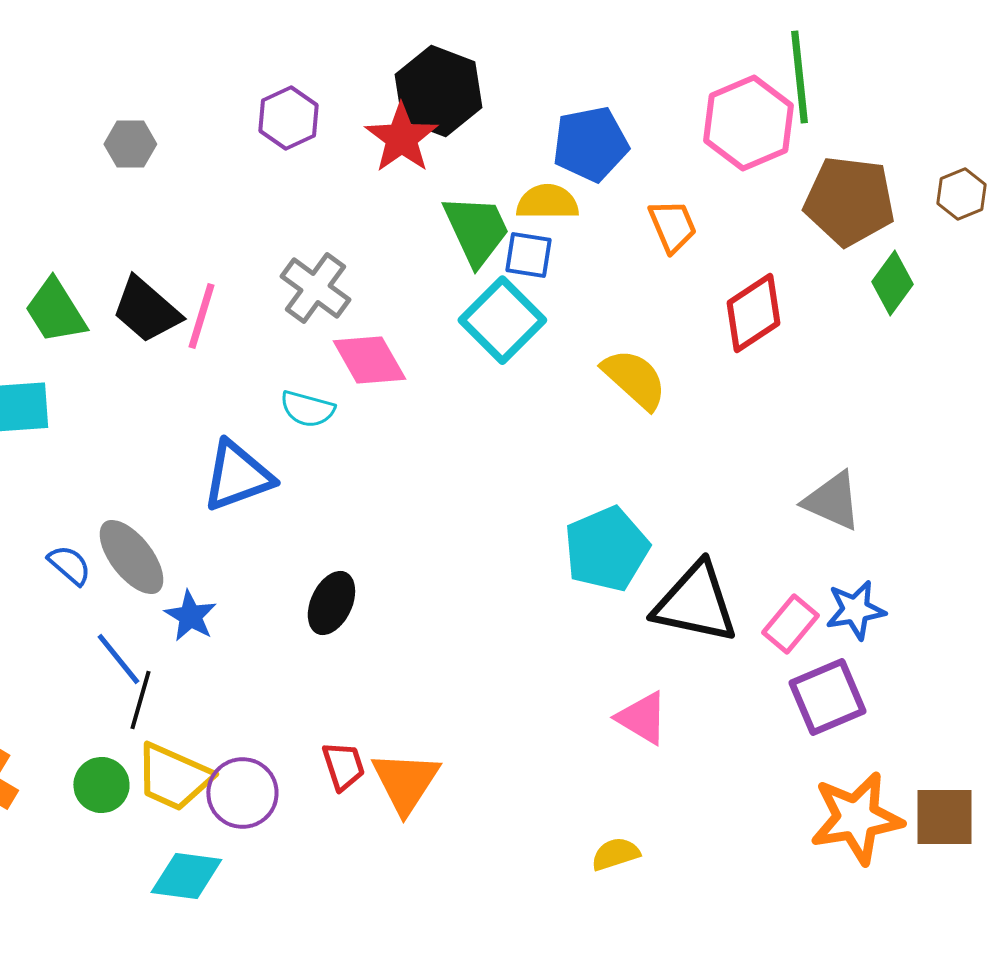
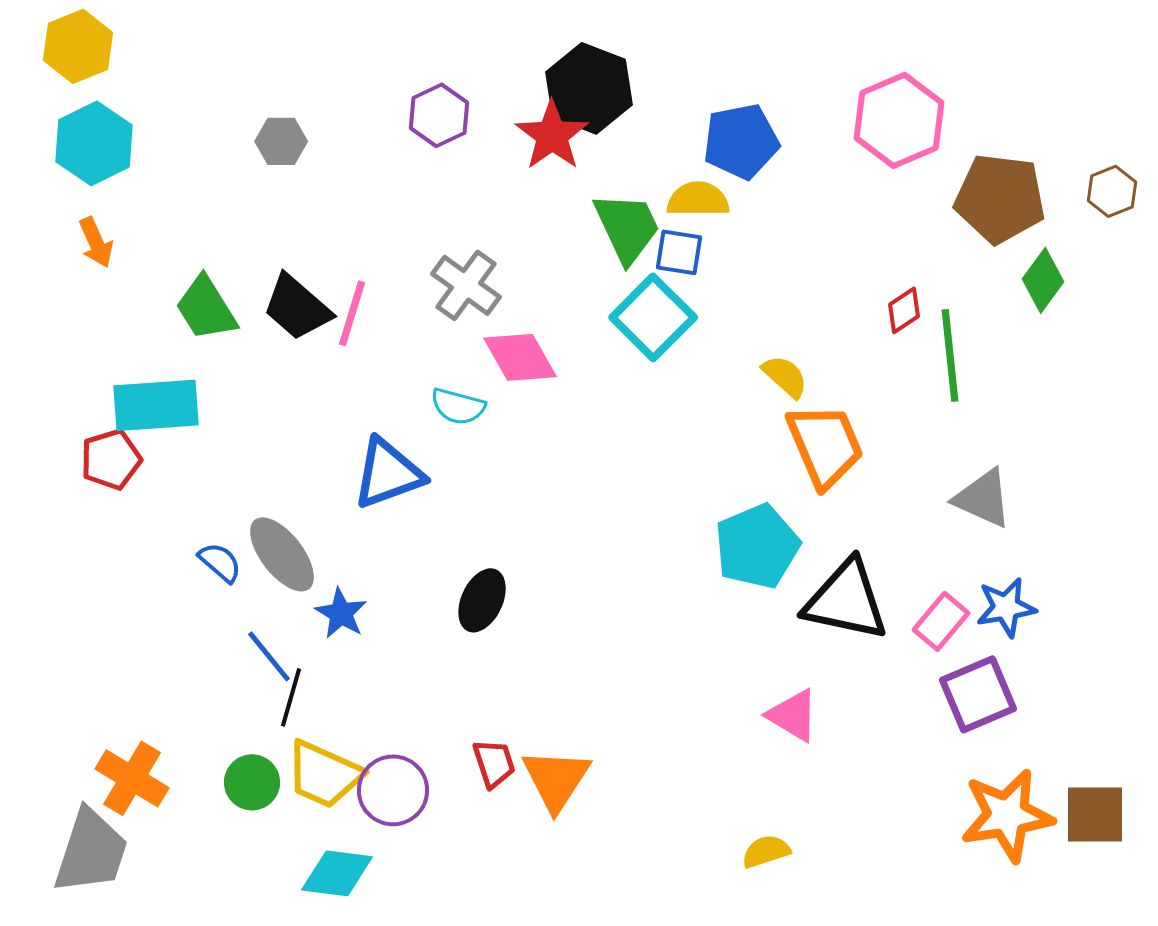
green line: (799, 77) -> (950, 355), moved
orange trapezoid: (672, 226) -> (825, 445), moved, size x1.6
red diamond: (753, 313) -> (904, 310), size x0.6
yellow semicircle: (634, 379) -> (785, 376), size x0.7

